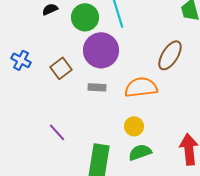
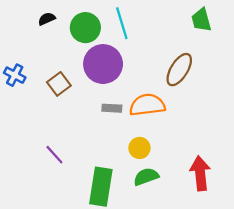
gray rectangle: (97, 87) -> (112, 108), moved

